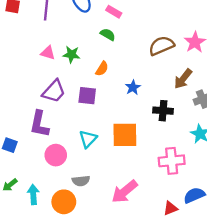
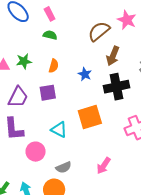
pink rectangle: (114, 12) -> (50, 14), turned 48
brown arrow: (183, 79) -> (113, 56), moved
black cross: (163, 111) -> (116, 87), size x1.4
cyan triangle: (88, 139) -> (59, 130), turned -30
pink arrow: (125, 192) -> (104, 166), size x0.7

